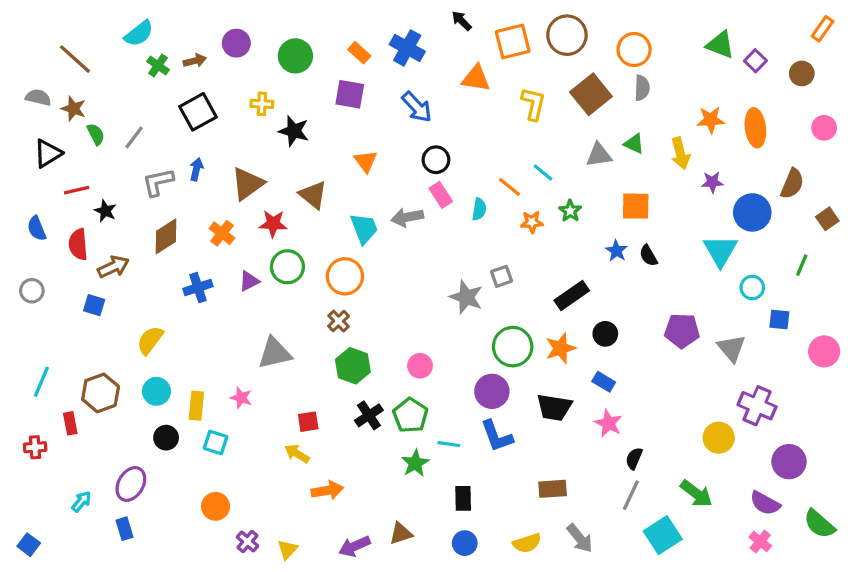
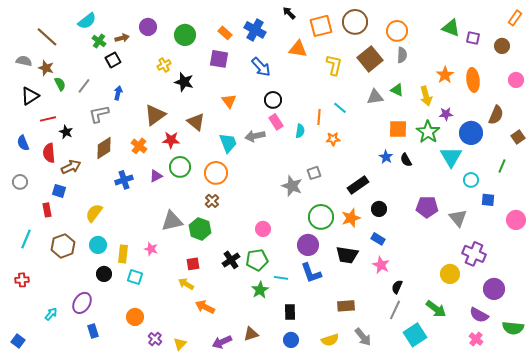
purple square: (755, 61) -> (473, 38), turned -32
yellow cross: (262, 104) -> (164, 65), turned -32
black square: (198, 112) -> (113, 60), moved, size x0.7
orange star: (711, 120) -> (445, 75), turned -30
blue arrow: (196, 169) -> (118, 93), moved
orange line: (509, 187) -> (319, 117), turned 56
green star: (570, 211) -> (428, 132), moved, size x1.6
green hexagon: (353, 366) -> (200, 229), moved
green pentagon: (410, 415) -> (257, 260), turned 30
red rectangle: (70, 423) -> (47, 210), moved
orange arrow: (327, 490) -> (205, 307), turned -144
green semicircle: (819, 524) -> (513, 328), turned -35
blue rectangle: (125, 529) -> (93, 331), moved

